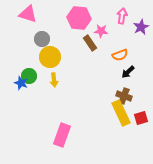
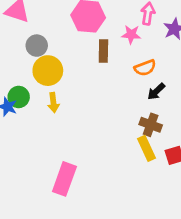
pink star: (101, 31) -> (131, 34), moved
brown rectangle: (90, 43) -> (103, 51), turned 35
yellow rectangle: (121, 113) -> (146, 148), size x0.7

